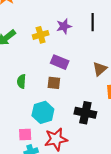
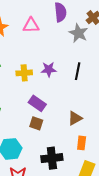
brown square: (54, 83) -> (36, 123), moved
black cross: (85, 113) -> (52, 158), turned -30

